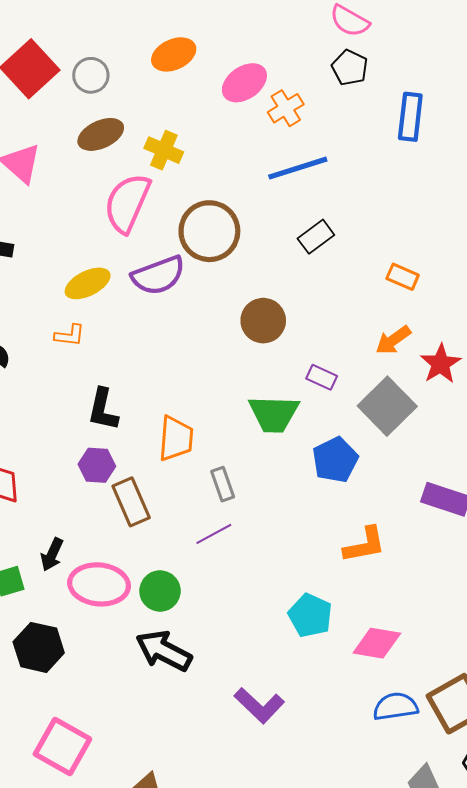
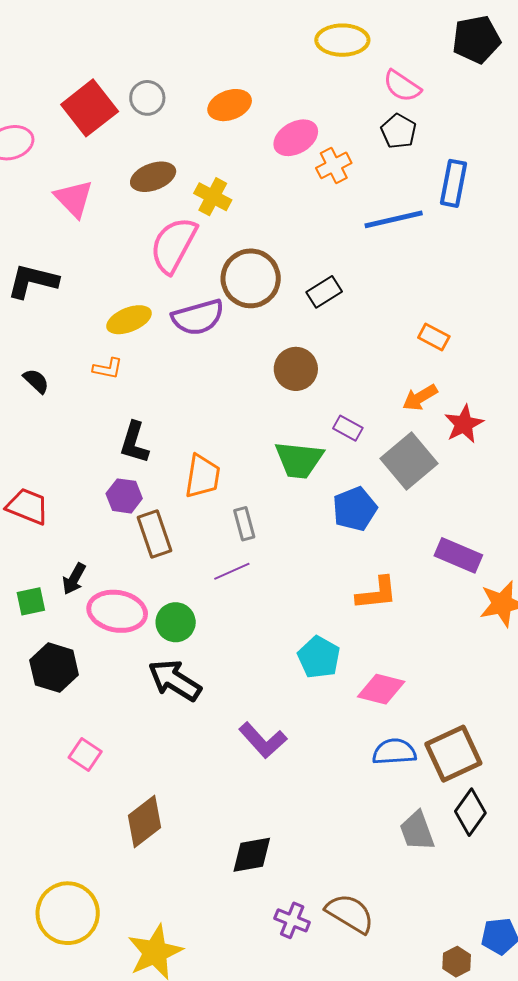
gray circle: (91, 75) -> (147, 98), moved
blue line: (298, 168) -> (394, 219), moved
black rectangle: (316, 237) -> (324, 292), moved
pink square: (62, 747) -> (85, 754), moved, size x0.6

